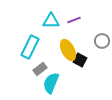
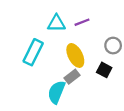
black square: (80, 60) -> (104, 70), moved
gray rectangle: (40, 69) -> (72, 77), moved

